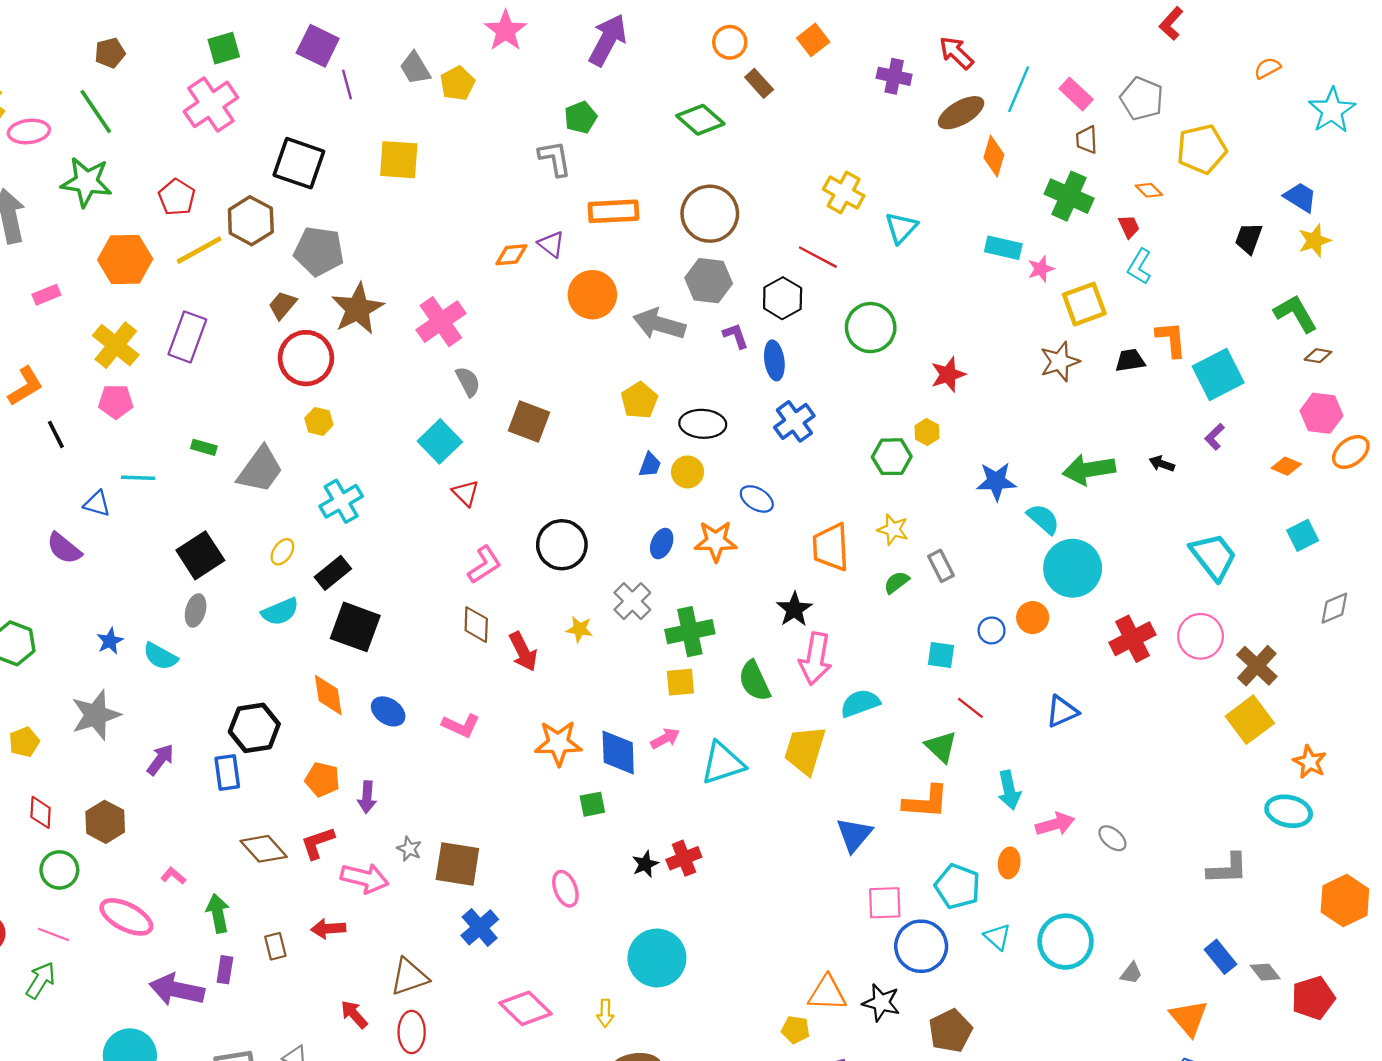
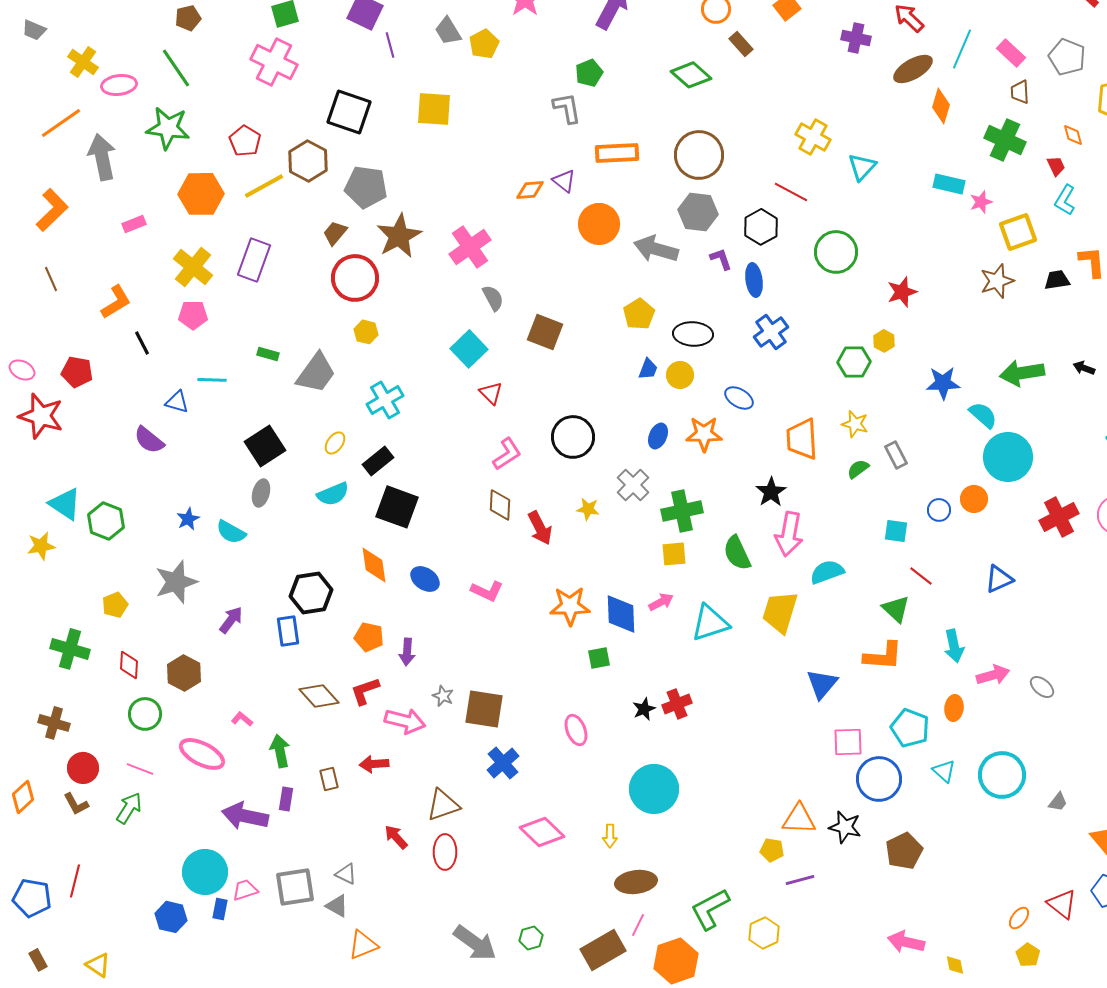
pink cross: (211, 104) -> (274, 62), turned -30
orange diamond: (1149, 190) -> (1073, 135), turned 30

